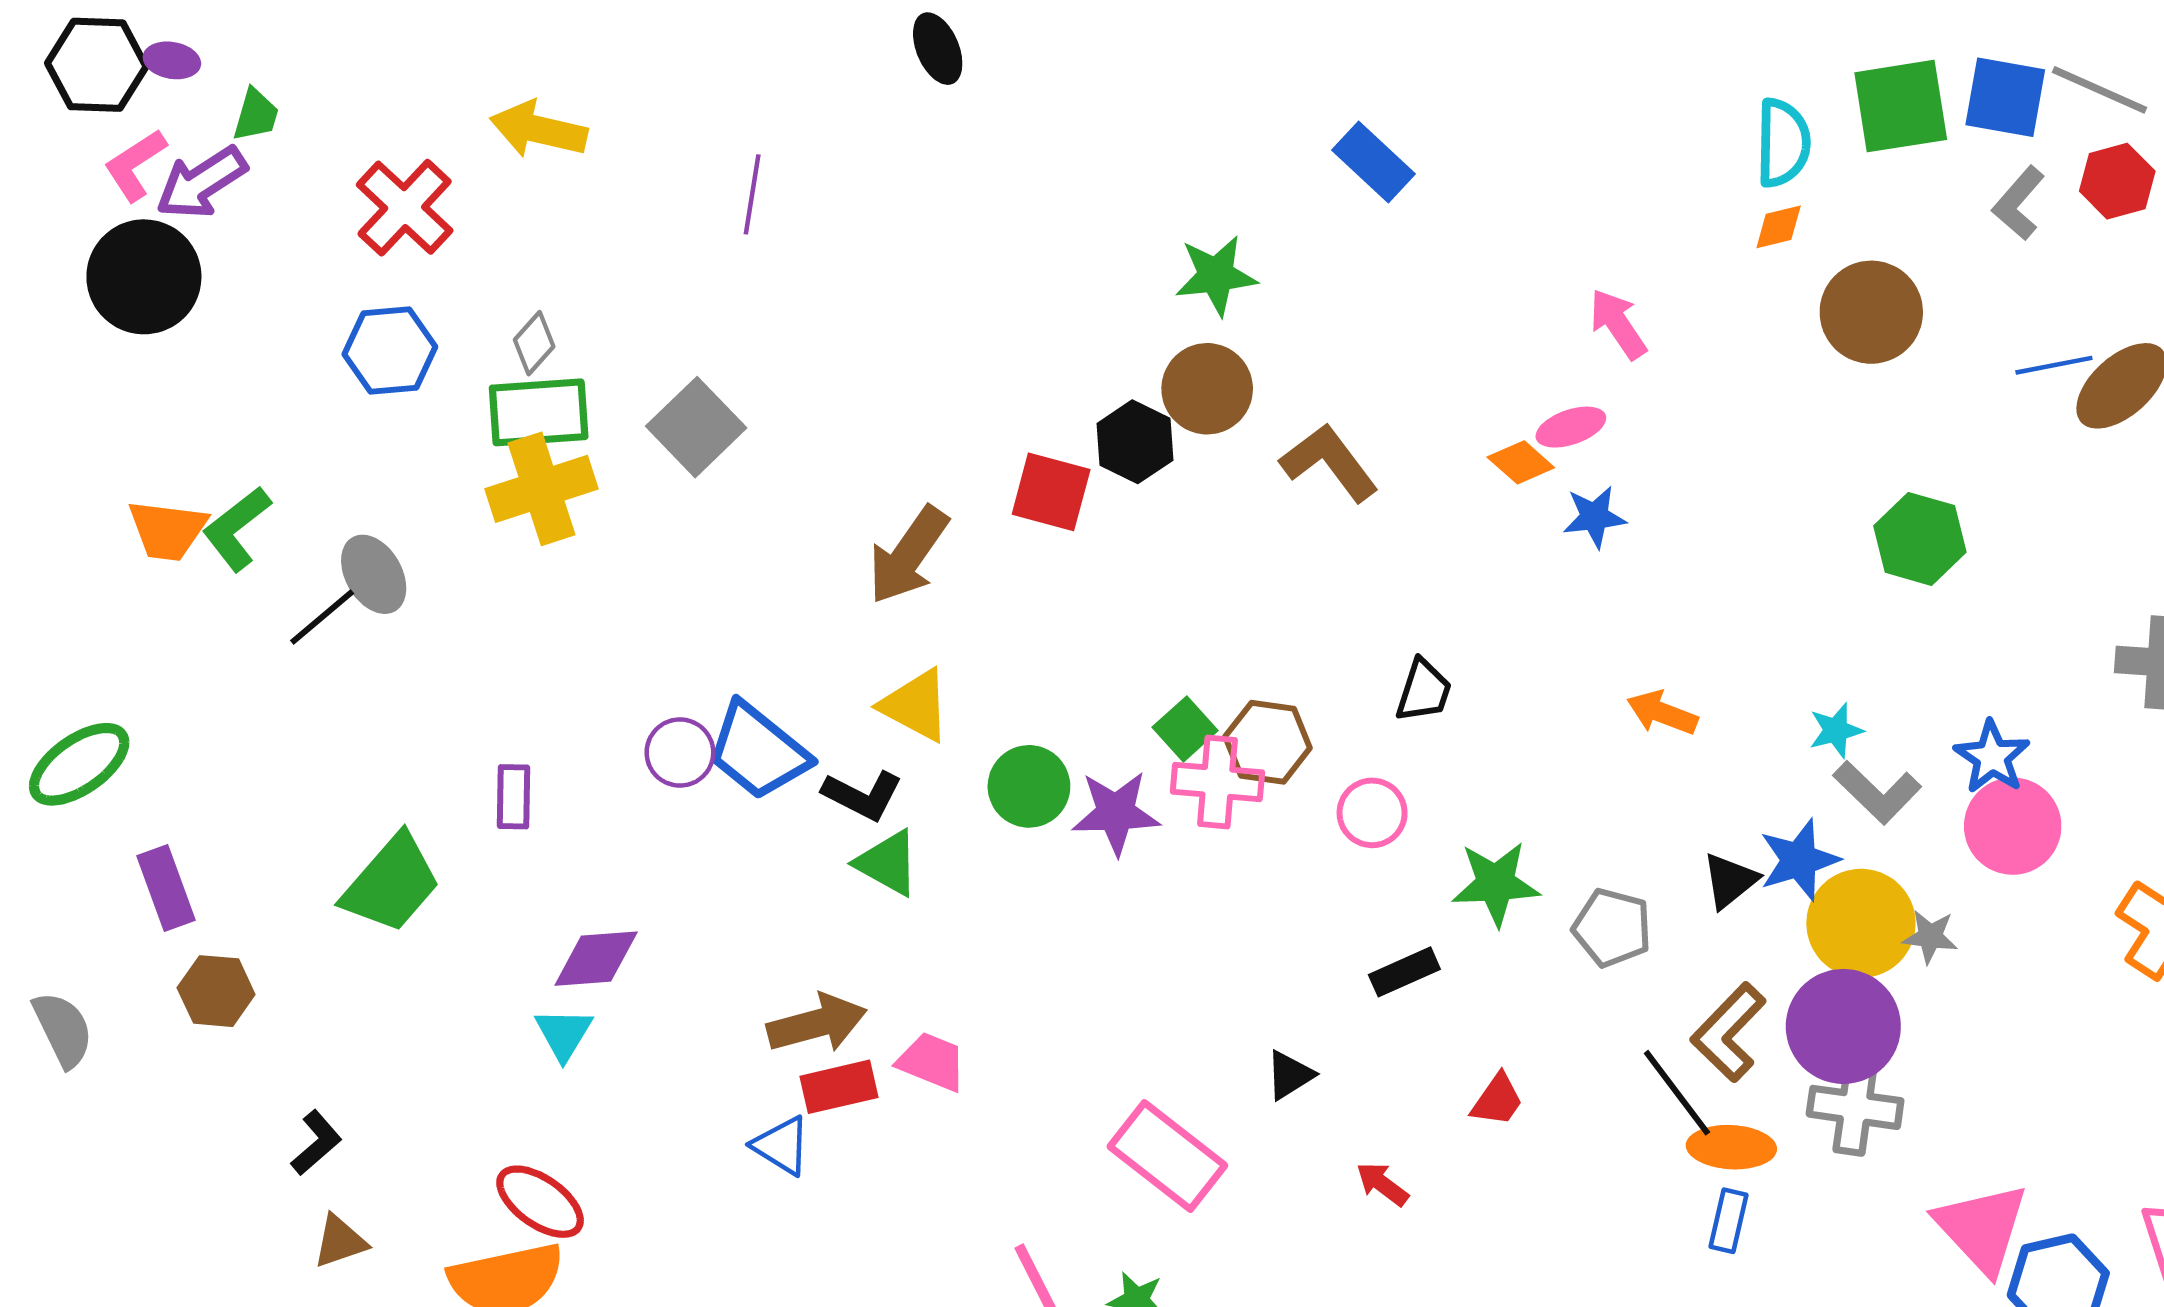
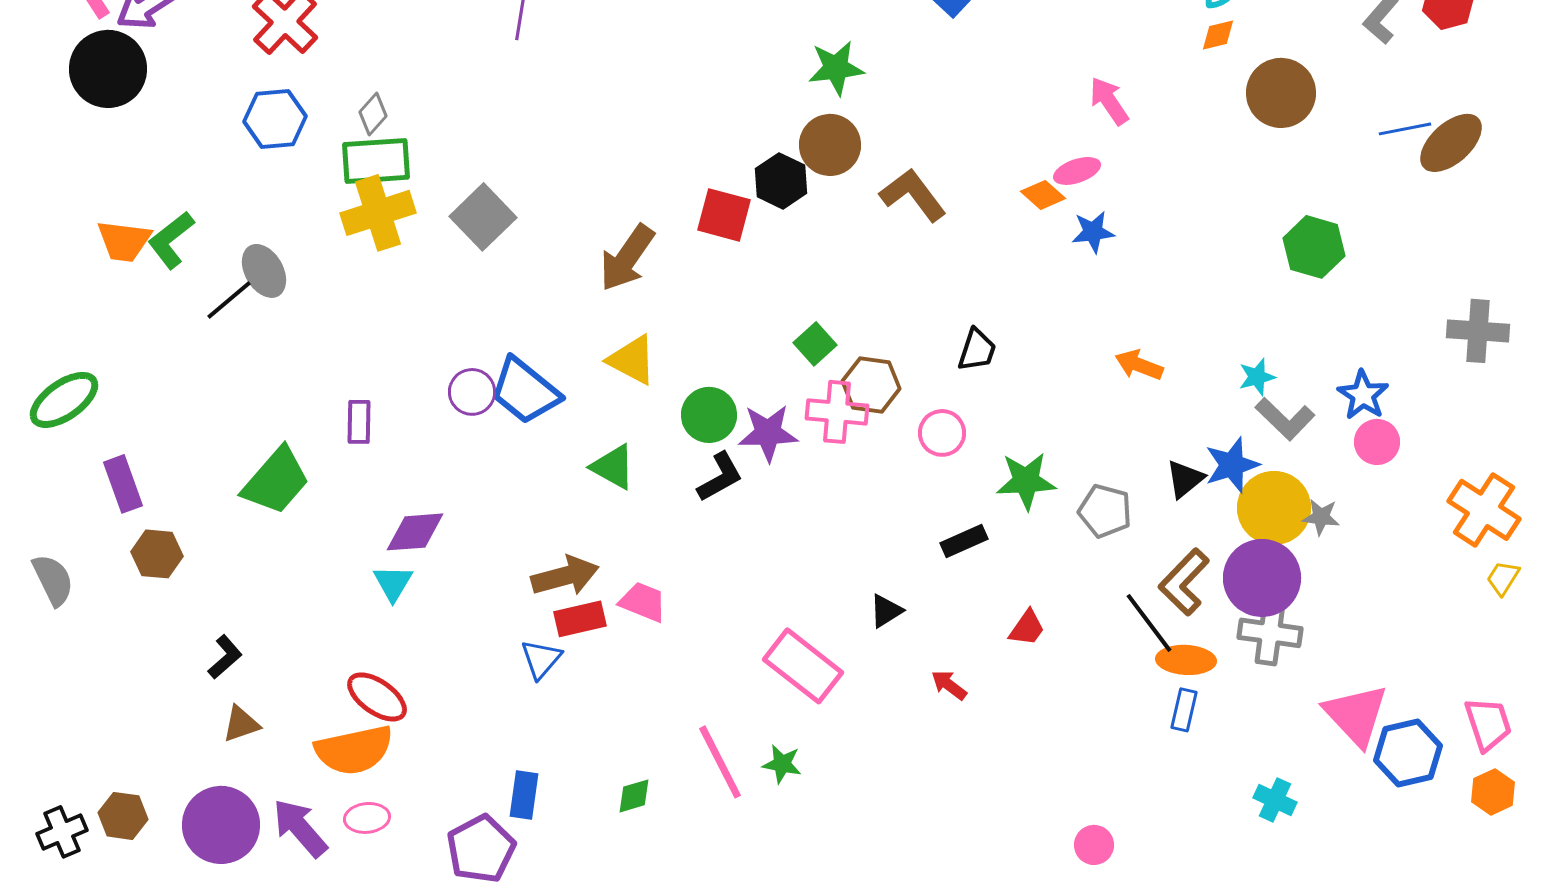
gray square: (696, 427) -> (483, 217), moved
green square: (1185, 729) -> (815, 344), moved
black L-shape: (863, 795) -> (720, 477), moved, turned -56
pink circle: (2013, 826) -> (1377, 442), size x0.7
blue triangle: (782, 1146) -> (541, 659), turned 39

